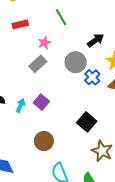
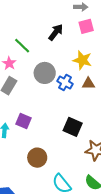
green line: (61, 17) -> (22, 46), moved
black arrow: (96, 40) -> (56, 32), moved

